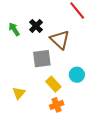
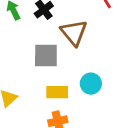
yellow rectangle: (53, 84) -> (57, 92), turned -56

